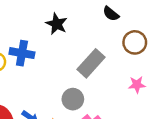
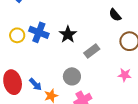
black star: (57, 24) -> (68, 34), moved
gray rectangle: (91, 63) -> (92, 51), size x0.7

